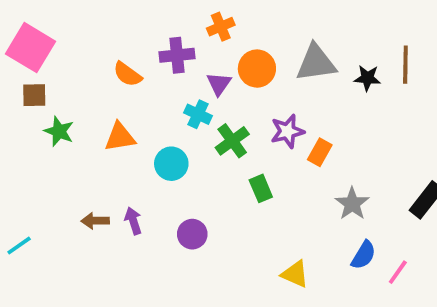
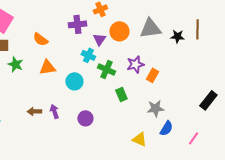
orange semicircle: (128, 74) -> (40, 39), moved
green cross: (232, 141) -> (106, 69), turned -30
gray star: (352, 204) -> (155, 108), moved, turned 30
blue semicircle: (364, 255) -> (166, 128), moved

